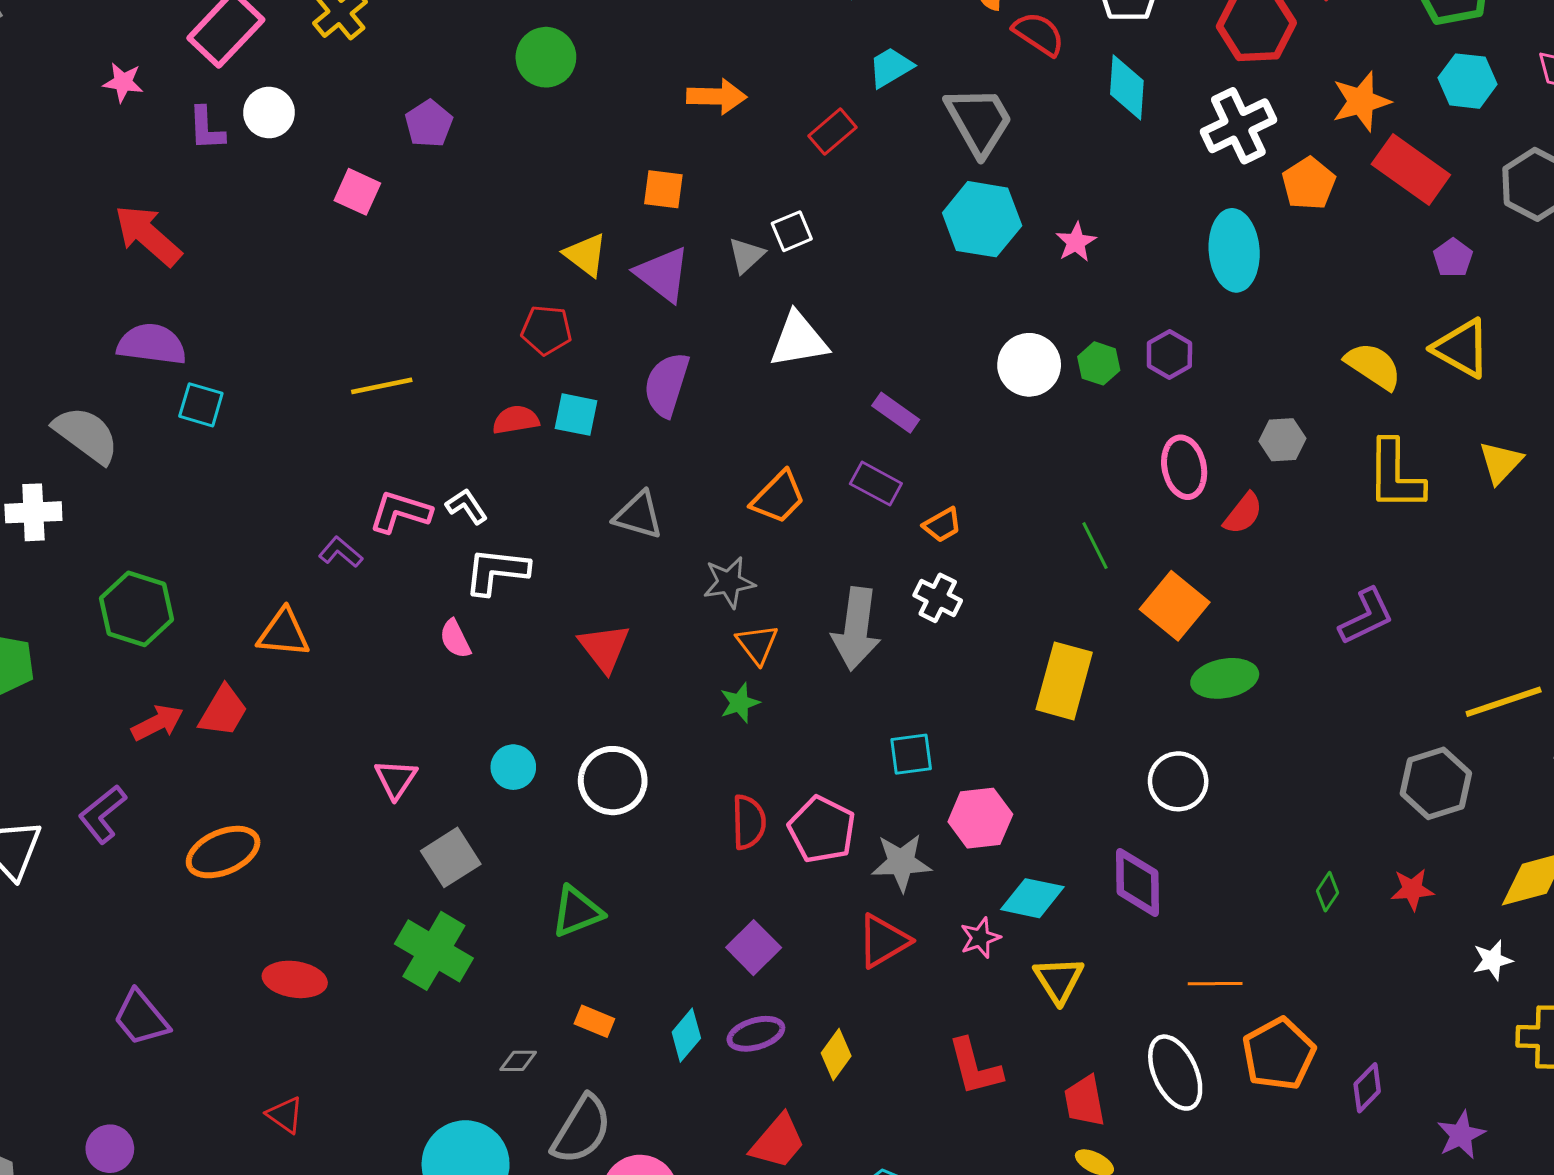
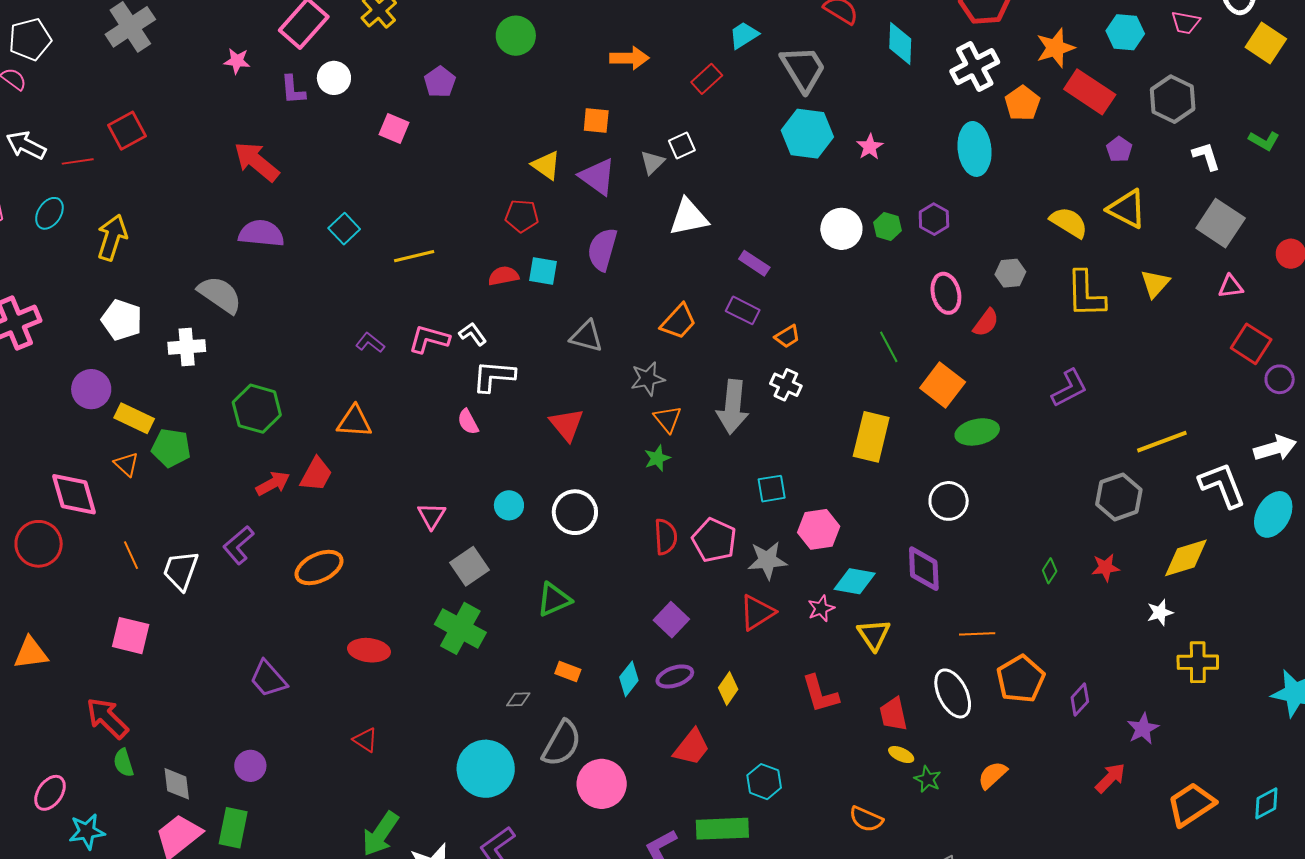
cyan square: (201, 405) -> (344, 229), moved, turned 32
purple L-shape: (341, 552) -> (370, 343), moved

